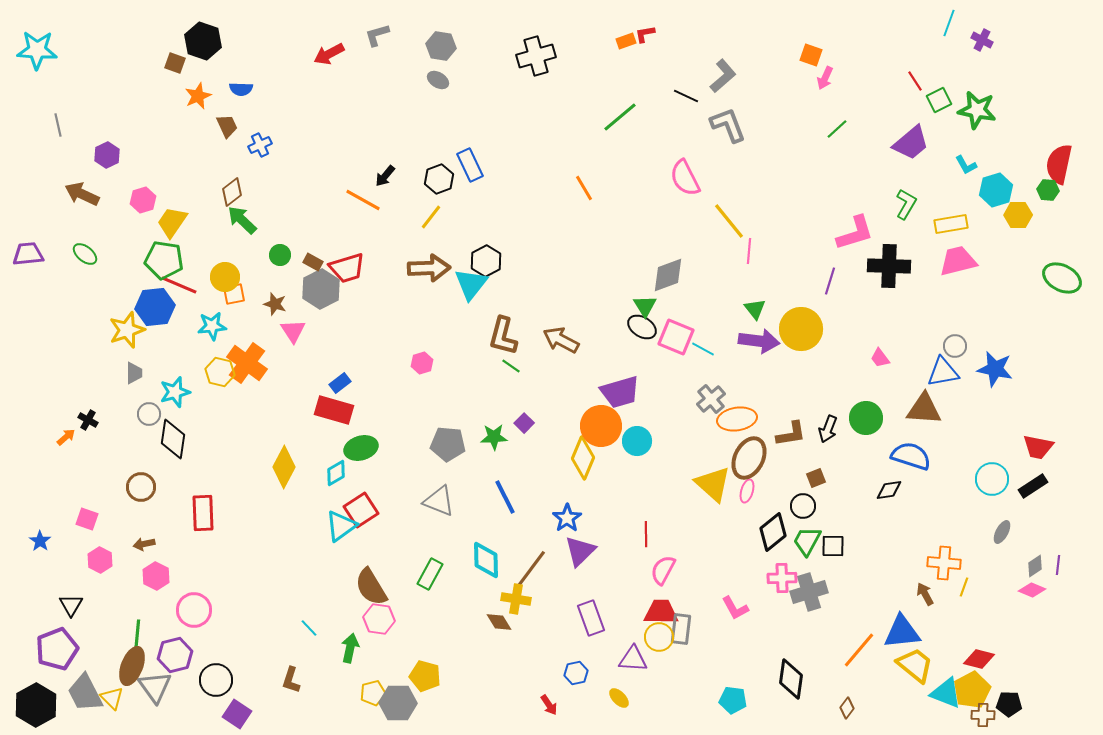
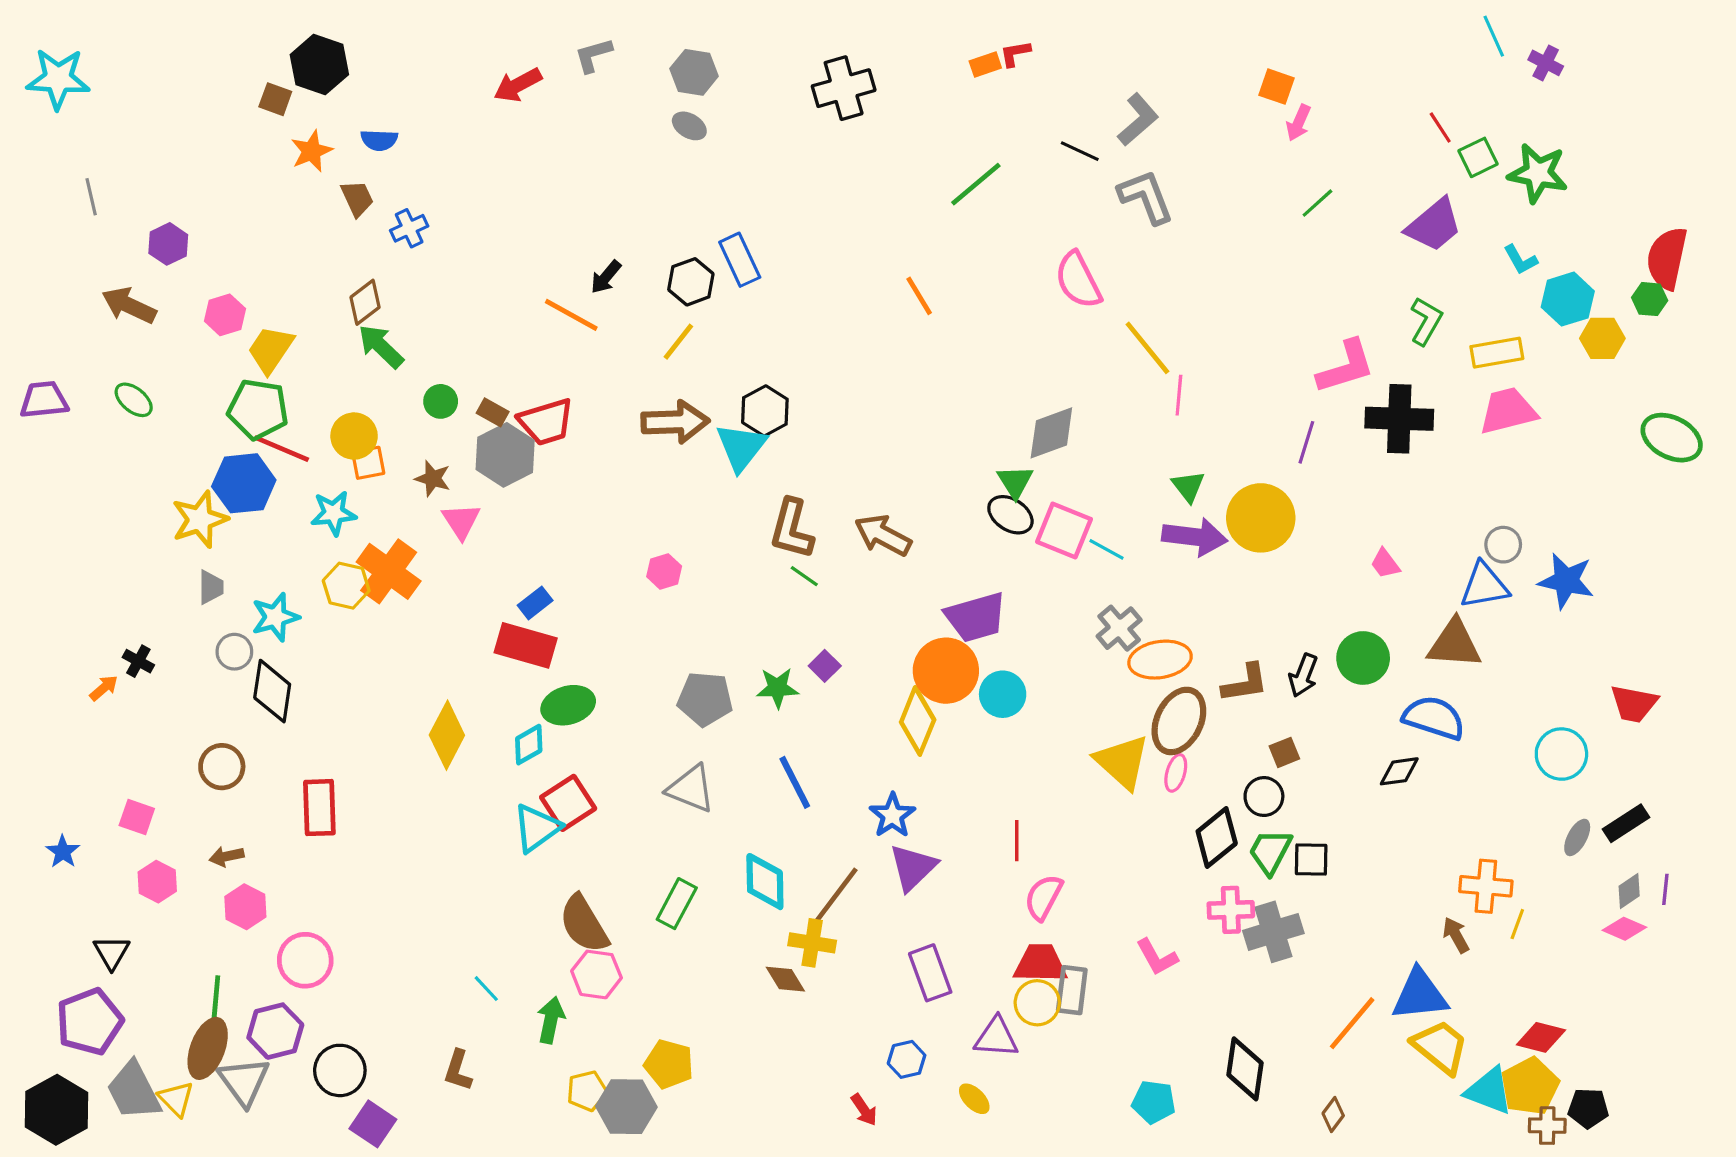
cyan line: (949, 23) -> (1494, 36), turned -44
black rectangle: (1033, 486) -> (1626, 823), moved

